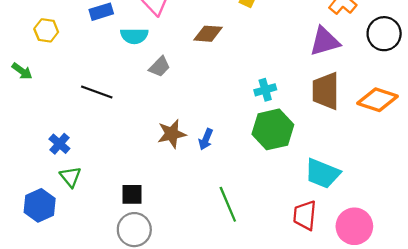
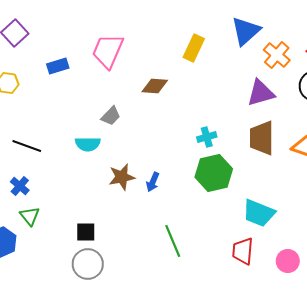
cyan semicircle: (134, 36) -> (88, 144), moved
black line: (97, 92) -> (27, 146), moved
pink circle: (354, 226) -> (288, 261), size x0.7

